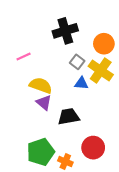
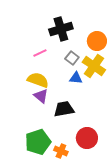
pink line: (24, 57) -> (40, 53), moved

